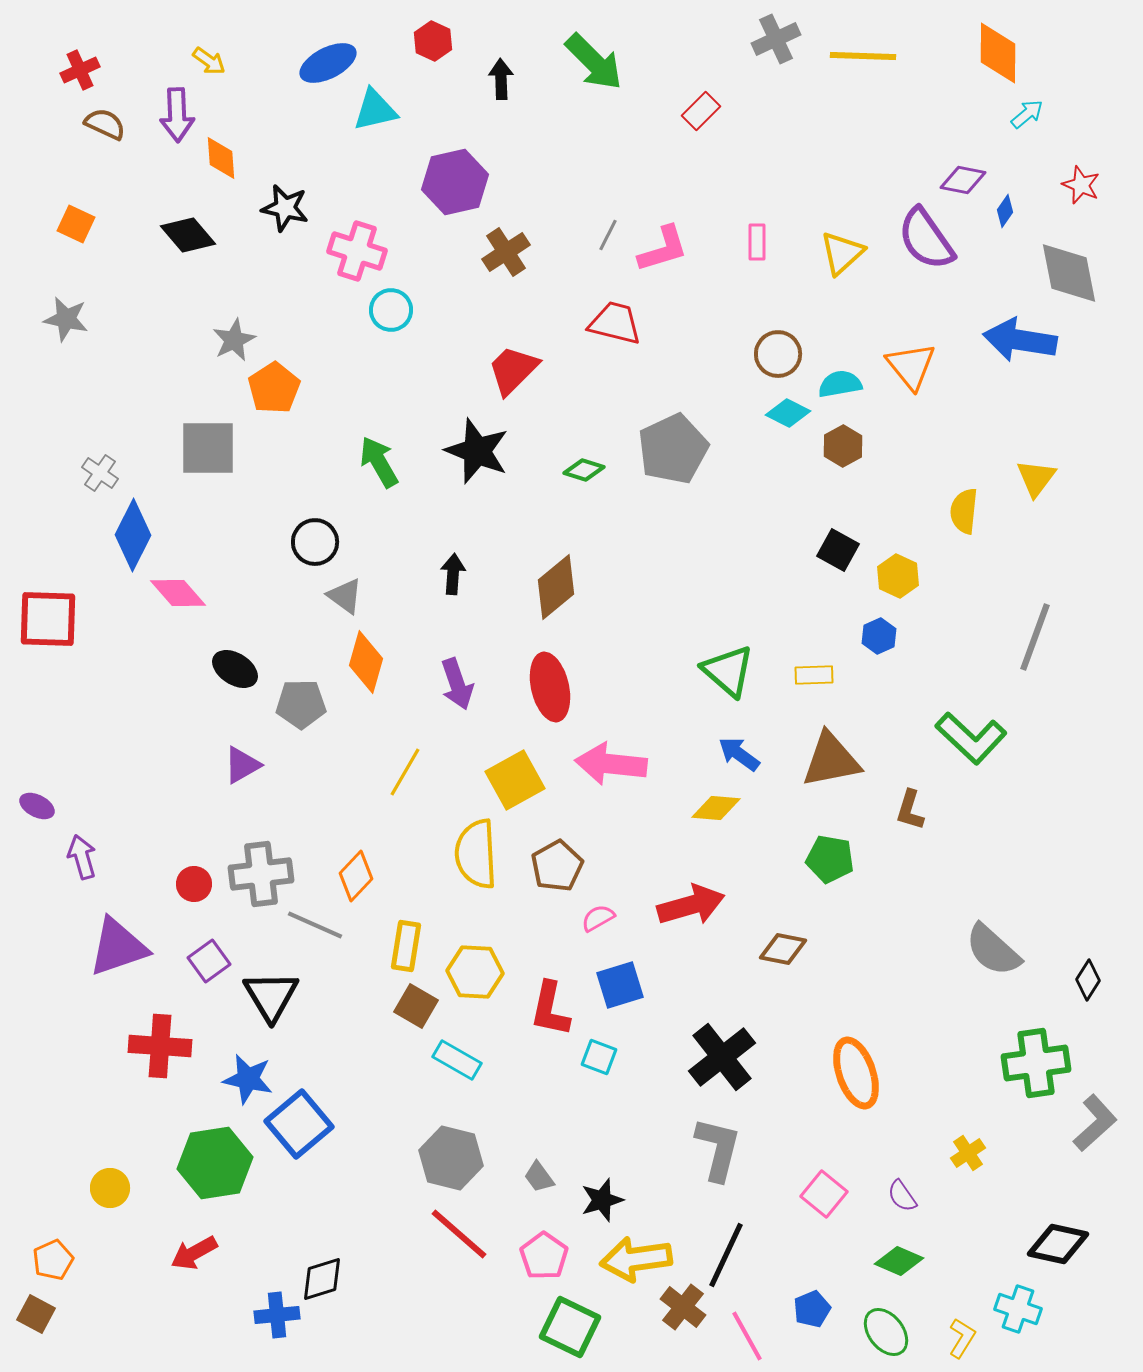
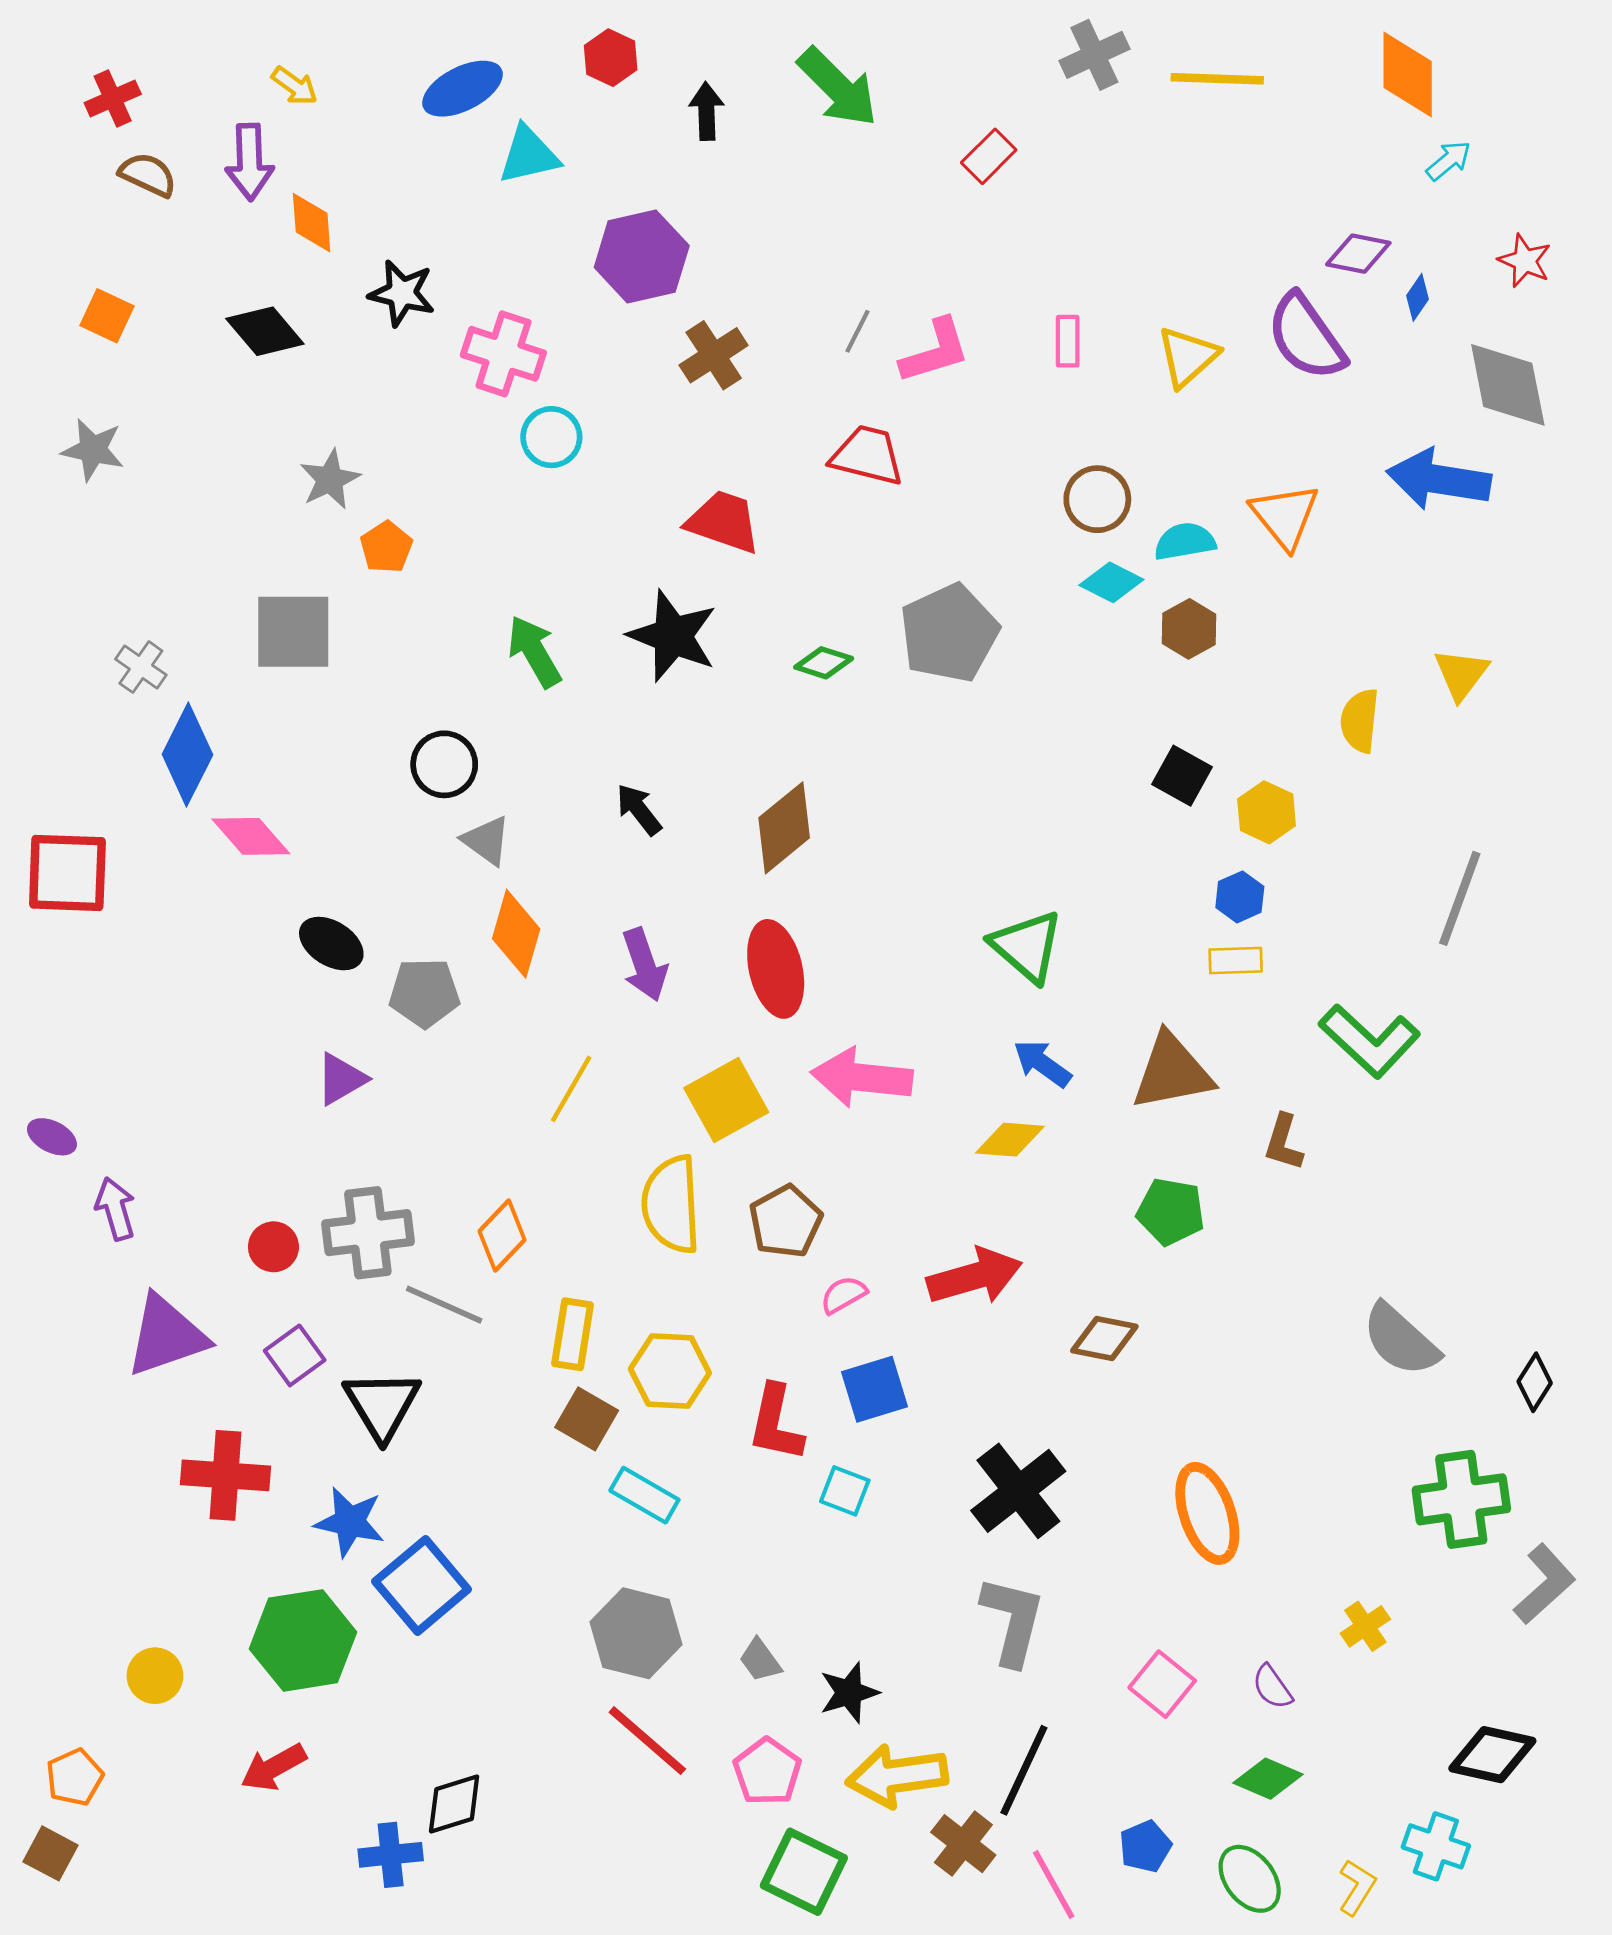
red trapezoid: (513, 370) -> (723, 522), turned 64
orange pentagon: (274, 388) -> (386, 547), size x0.7
black arrow: (453, 574) -> (639, 810), turned -42
yellow rectangle: (814, 675) -> (1236, 960), moved

